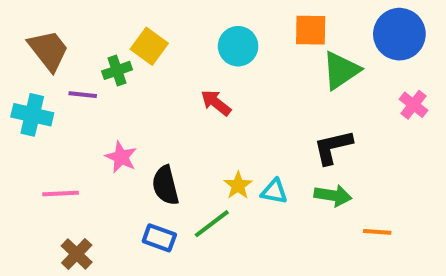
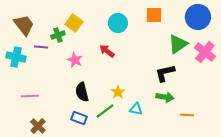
green triangle: (341, 70) -> (178, 44), moved
pink cross: (414, 105) -> (205, 52), size x1.5
pink star: (121, 157) -> (75, 60), moved
cyan triangle: (274, 191) -> (136, 109), moved

